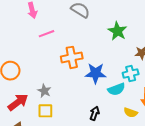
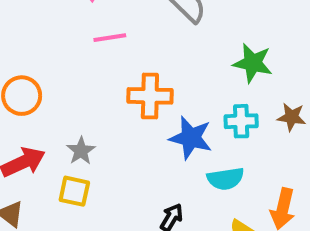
green star: (117, 31) -> (253, 63), turned -30
cyan cross: (131, 73) -> (241, 121), moved

